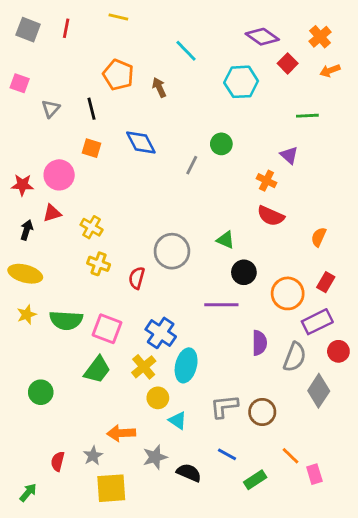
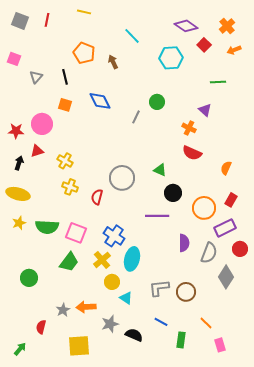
gray star: (93, 456) -> (63, 310), moved
pink rectangle: (314, 474) -> (220, 345), moved
green rectangle: (255, 480) -> (181, 340), turned -49

